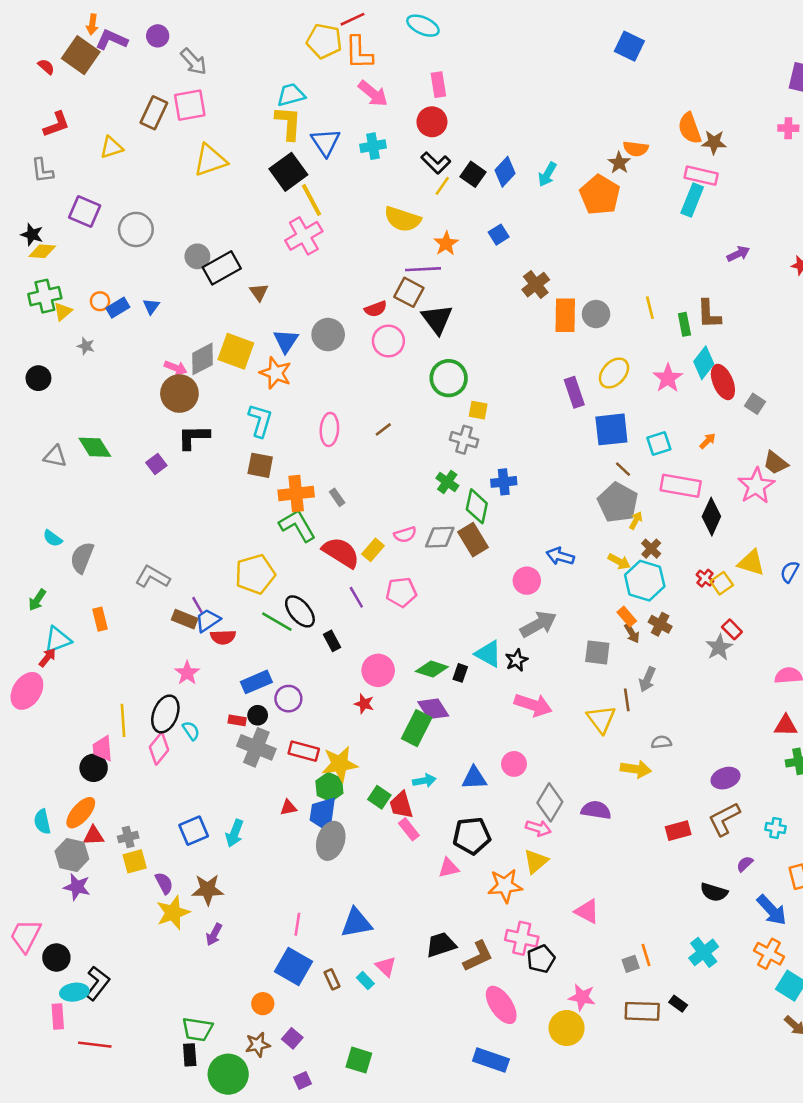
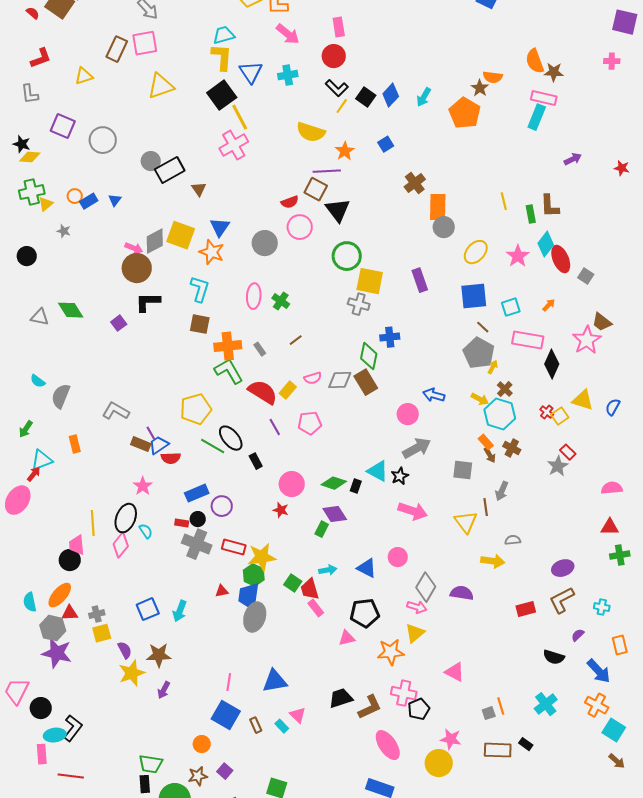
gray circle: (596, 314) -> (444, 227), moved
gray circle: (328, 335) -> (265, 243), moved
purple rectangle: (574, 392) -> (420, 280), moved
yellow square: (478, 410) -> (370, 281), size x1.8
brown line: (383, 429) -> (296, 340), moved
green cross: (447, 482) -> (281, 301), moved
green rectangle: (417, 728) -> (322, 529), size x0.6
blue triangle: (474, 778) -> (367, 568), turned 30
purple star: (77, 887) -> (57, 653), size x1.4

